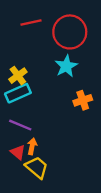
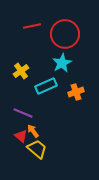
cyan rectangle: (18, 93) -> (46, 86), moved
orange arrow: (32, 146) -> (33, 131), turned -48

